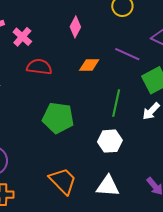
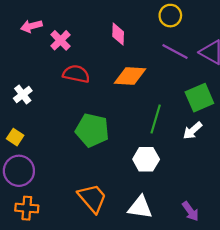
pink diamond: (75, 27) -> (118, 34), turned -30
purple line: (127, 54) -> (175, 51), moved
orange diamond: (89, 65) -> (130, 76), size x1.4

